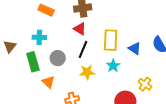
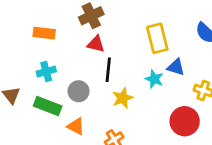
yellow rectangle: (111, 40) -> (157, 38), moved
blue triangle: (135, 48) -> (176, 67), moved
green rectangle: (33, 62) -> (48, 106), turned -36

